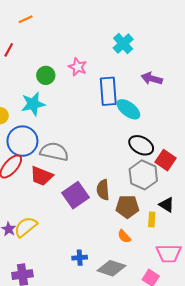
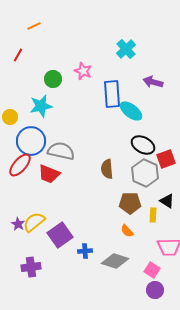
red square: (166, 160) -> (166, 159), turned 36
brown semicircle: (103, 190) -> (107, 169), moved
purple square: (75, 195) -> (60, 235), moved

